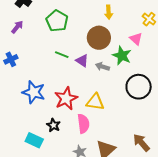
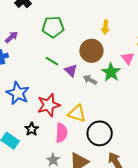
green pentagon: (57, 21) -> (53, 27), turned 30
purple arrow: (17, 27) -> (12, 37), moved
black circle: (139, 87) -> (100, 133), moved

